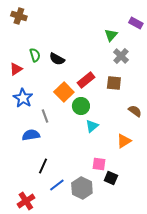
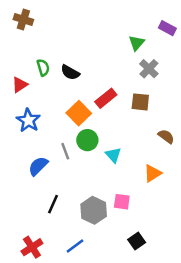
green circle: (81, 106) -> (87, 140), moved
gray line: (45, 116) -> (65, 151), moved
cyan triangle: (92, 126) -> (113, 155), turned -32
blue semicircle: (31, 135) -> (38, 166), turned -36
black square: (111, 178) -> (137, 241), moved, turned 32
blue line: (57, 185) -> (75, 246), moved
gray hexagon: (82, 188) -> (94, 210), moved

